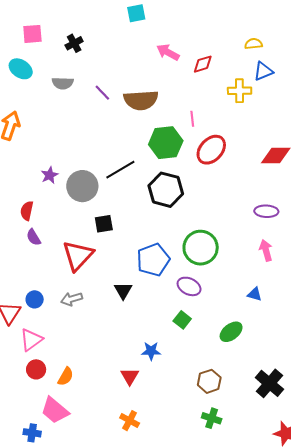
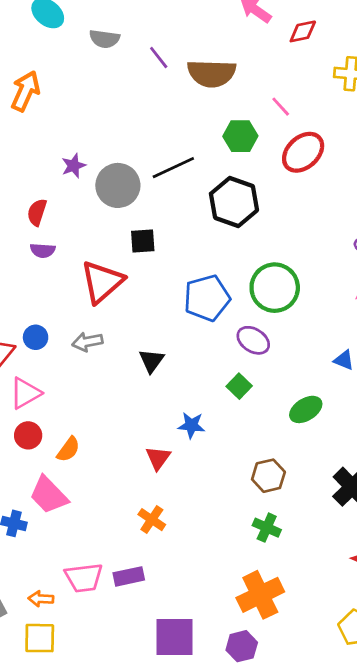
pink line: (192, 119) -> (281, 107), turned -42
green hexagon: (166, 143) -> (240, 136), size x0.7
purple semicircle: (34, 237) -> (43, 250), turned -60
black triangle: (123, 291) -> (151, 361), moved

